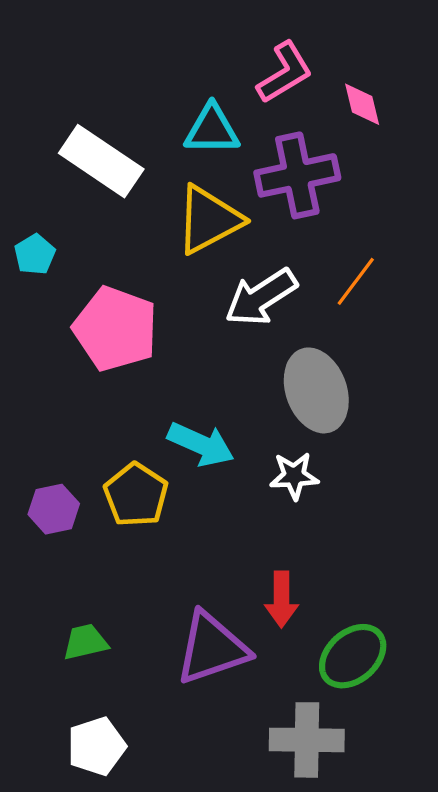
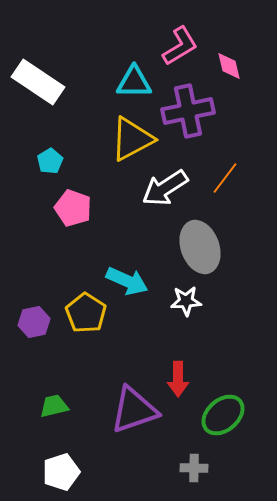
white rectangle: (101, 161) -> (38, 82), moved
cyan pentagon: (35, 254) -> (50, 161), moved
pink pentagon: (115, 329) -> (73, 208), size x0.7
gray cross: (307, 740) -> (194, 468), size x0.6

